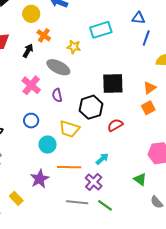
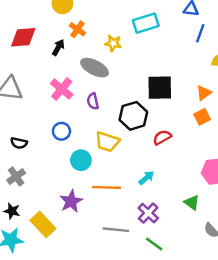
purple cross: (94, 182) -> (148, 213), moved
yellow rectangle: (16, 198) -> (43, 224), size x1.5
green line: (105, 205) -> (154, 244), moved

